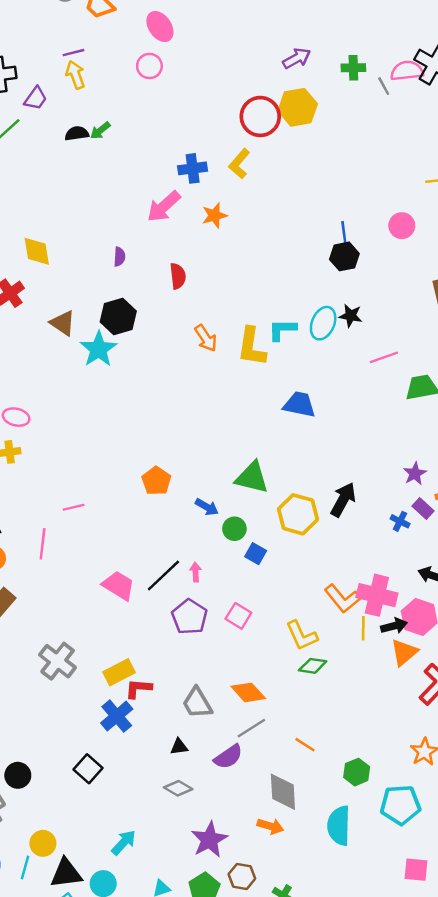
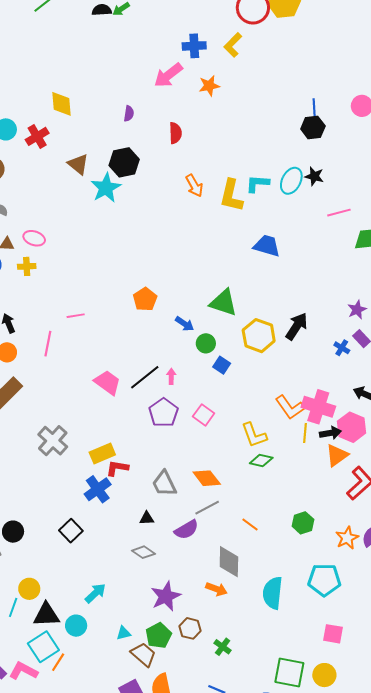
green hexagon: (357, 772) -> (303, 523), moved

